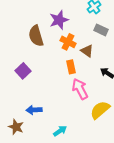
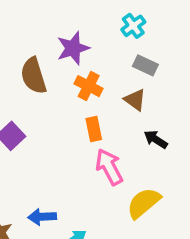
brown triangle: (87, 51) -> (135, 100), moved
blue arrow: (34, 110) -> (42, 217), moved

